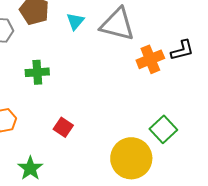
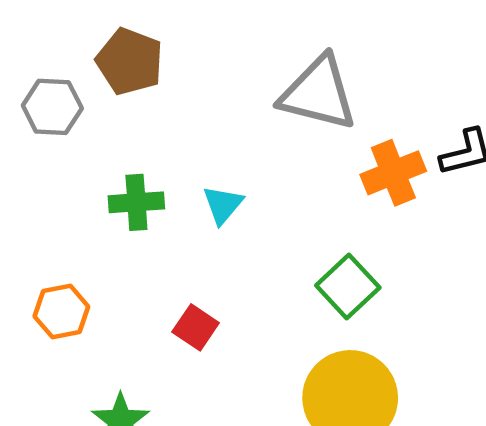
cyan triangle: (75, 21) -> (223, 205), moved
green square: (163, 129) -> (348, 286), moved

